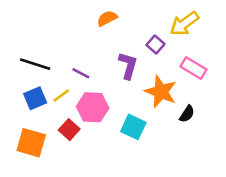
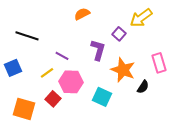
black line: (35, 64) -> (27, 36), moved
pink rectangle: (193, 68) -> (159, 63), moved, turned 42
blue square: (35, 98) -> (13, 68), moved

